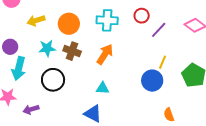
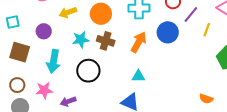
purple circle: (10, 47) -> (44, 31), moved
yellow line: (162, 62) -> (207, 30), moved
blue circle: (152, 81) -> (168, 32), moved
orange semicircle: (169, 115) -> (206, 99), turned -48

